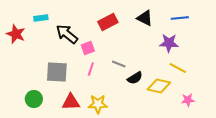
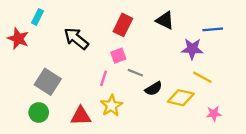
cyan rectangle: (41, 18) -> (38, 17), moved, turned -56
blue line: (180, 18) -> (213, 29), moved
red rectangle: (108, 22) -> (123, 25), turned -36
pink square: (88, 48) -> (118, 56), moved
gray square: (57, 72) -> (48, 82), moved, turned 30
yellow star: (98, 104) -> (111, 106), moved, turned -30

